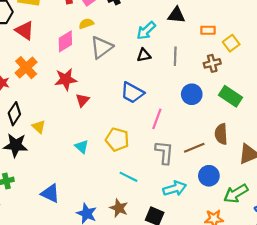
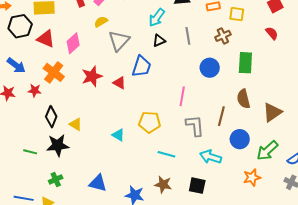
pink diamond: (65, 41) -> (73, 43), moved
yellow square: (231, 43) -> (237, 14), turned -35
blue trapezoid: (132, 93) -> (141, 67), moved, turned -90
green rectangle: (231, 96) -> (245, 63), turned 70
red triangle: (82, 100) -> (119, 83), moved, turned -32
brown line: (194, 148) -> (221, 116), turned -42
cyan arrow: (175, 189) -> (211, 157), turned -135

